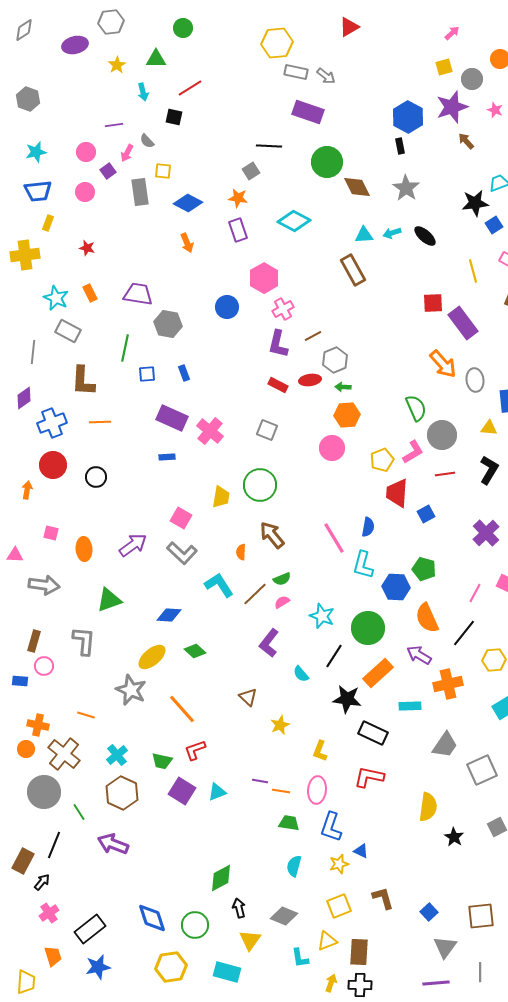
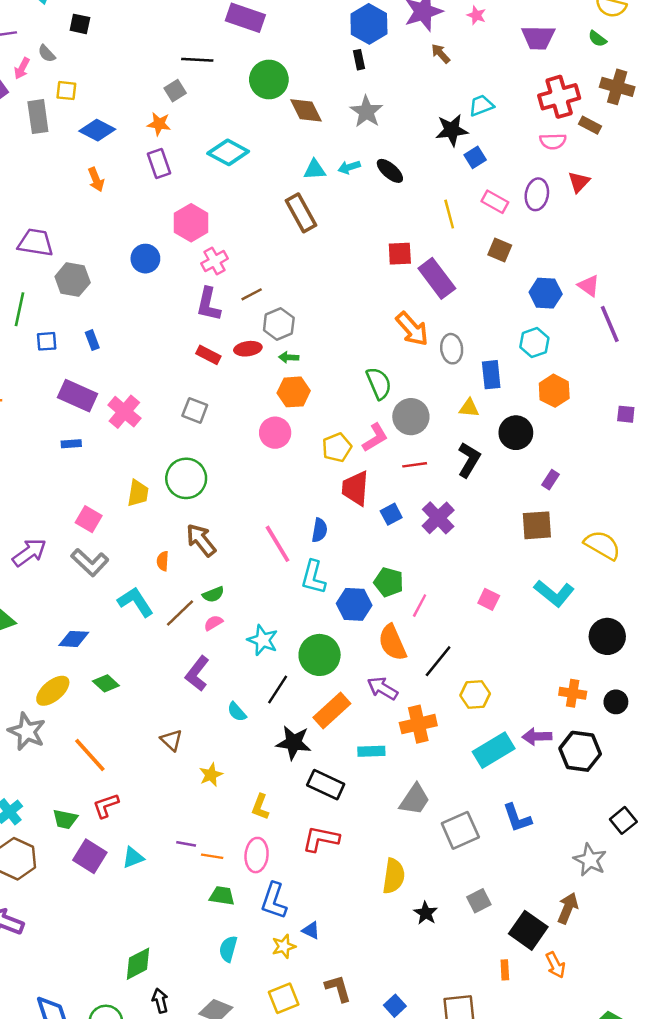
purple cross: (486, 533) -> (438, 518), moved
pink line: (475, 593) -> (420, 606), moved

